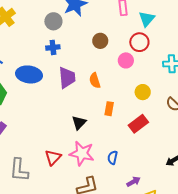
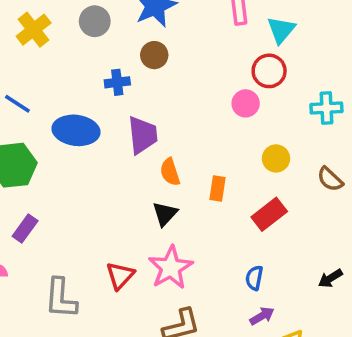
gray circle: (53, 21) -> (95, 21), moved
brown circle: (100, 41) -> (154, 55), moved
orange semicircle: (95, 80) -> (170, 172), moved
pink star: (82, 153) -> (171, 268), turned 30
blue semicircle: (113, 158) -> (254, 278), moved

